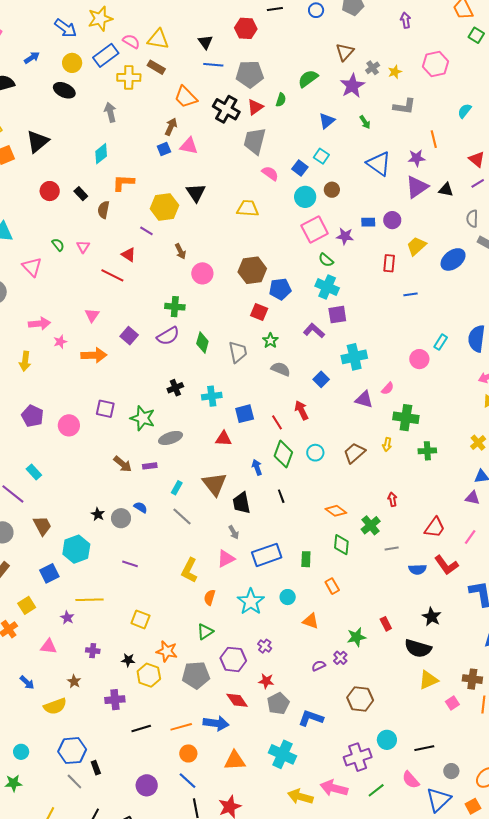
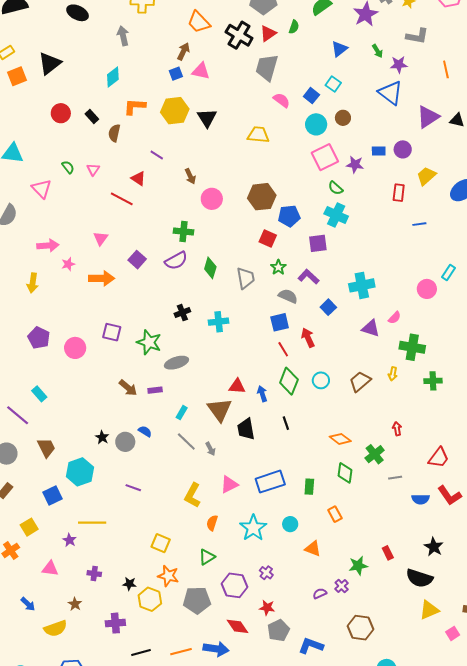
purple star: (417, 158) -> (399, 65), moved
yellow hexagon: (164, 207) -> (175, 111), moved
purple square: (337, 315) -> (318, 243), moved
purple L-shape: (314, 331) -> (309, 277), moved
blue square: (245, 414) -> (280, 322), moved
red triangle: (224, 439) -> (237, 386), moved
gray arrow: (234, 532) -> (210, 449), moved
yellow square: (140, 619) -> (161, 543), moved

